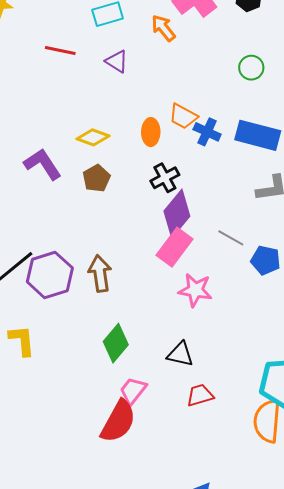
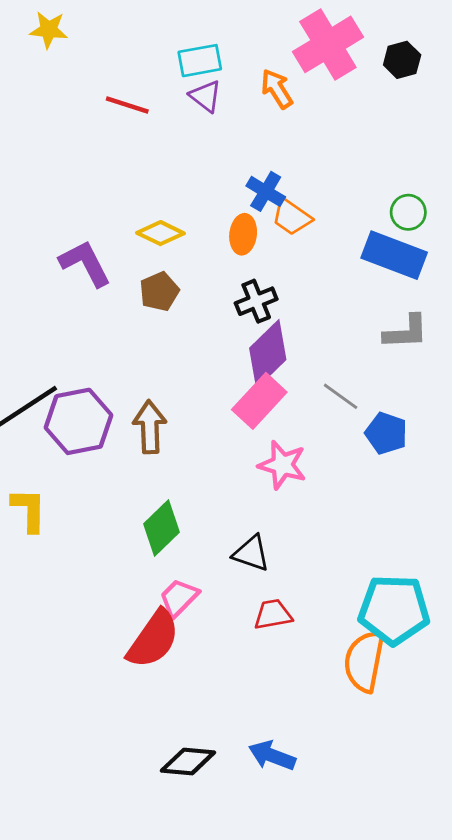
purple triangle: (117, 61) -> (206, 96), moved
green circle: (251, 68) -> (408, 212), moved
blue cross: (207, 132) -> (266, 191), moved

